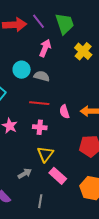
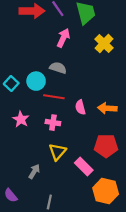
cyan circle: (22, 70) -> (36, 81), moved
gray arrow: (25, 174) -> (34, 171), turned -32
pink rectangle: (58, 176) -> (84, 167), moved

